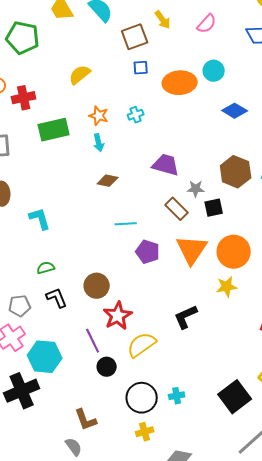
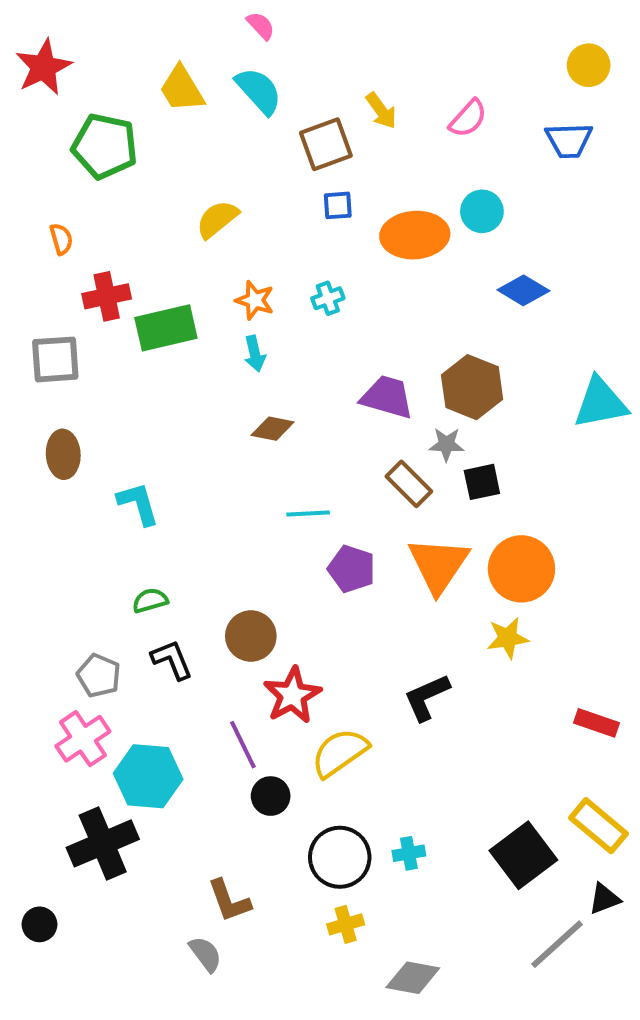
red cross: (24, 98) -> (107, 296), moved
brown hexagon: (236, 172) -> (472, 387), moved
gray pentagon: (20, 306) -> (99, 676), turned 30

